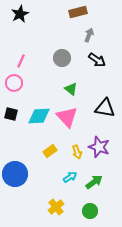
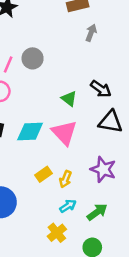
gray circle: (62, 58) -> (33, 58), moved
black arrow: (97, 60) -> (101, 89), moved
yellow arrow: (77, 152) -> (65, 179), moved, turned 40
yellow cross: (56, 207) -> (57, 233), moved

